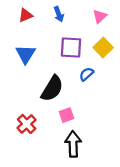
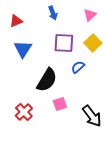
red triangle: (25, 15) -> (16, 21), moved
black arrow: (73, 144) -> (92, 116), moved, turned 145

